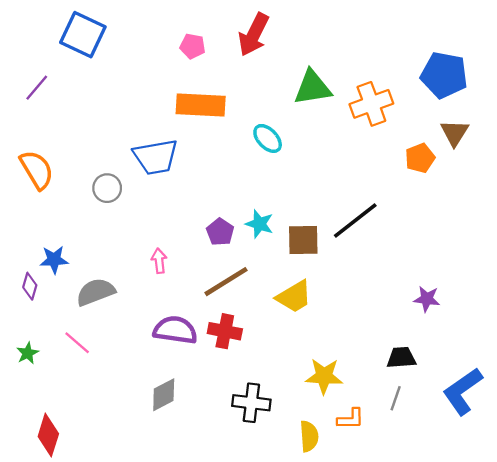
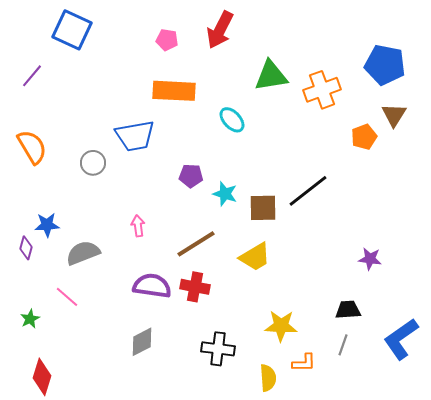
purple pentagon: (220, 232) -> (191, 176), moved, turned -30
green star: (28, 353) -> (30, 319), moved

